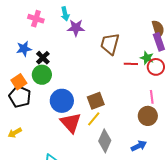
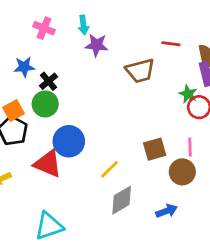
brown trapezoid: (110, 44) -> (140, 71), turned -125
red line: (131, 64) -> (171, 44), moved
brown square: (96, 101) -> (155, 149), moved
red triangle: (71, 123) -> (48, 164), moved, turned -30
gray diamond: (105, 141) -> (122, 200), turned 30

